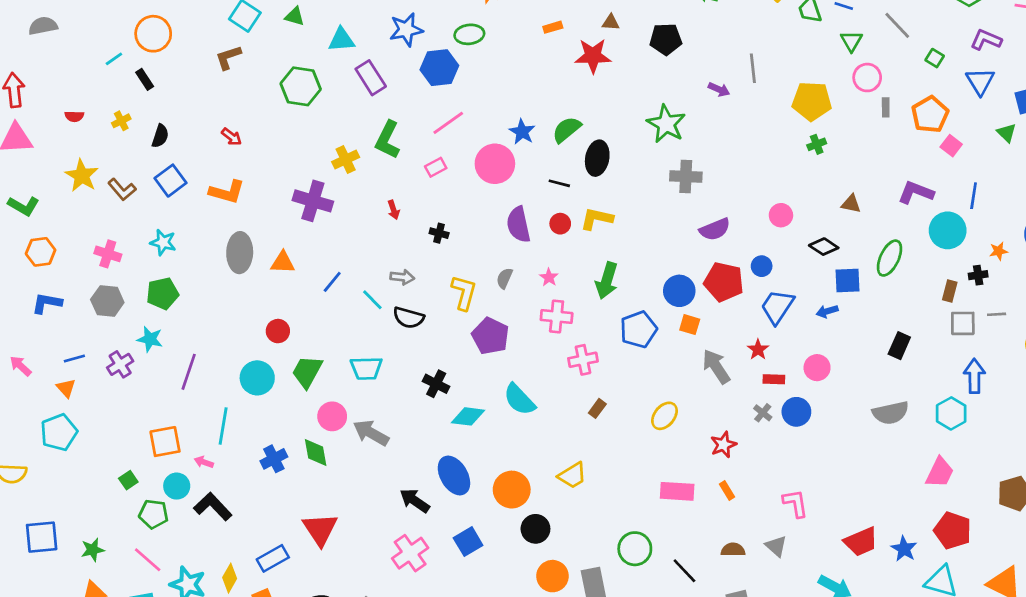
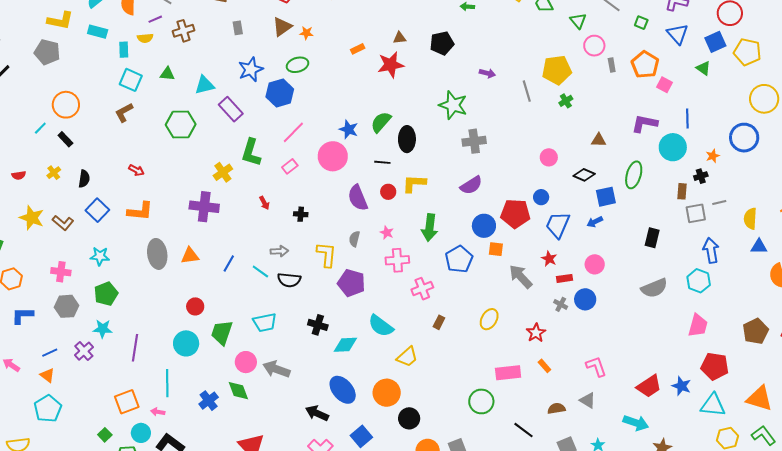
gray line: (753, 68) -> (527, 91), moved
purple semicircle: (715, 229) -> (471, 185), moved
yellow trapezoid: (572, 475) -> (407, 357), moved
green circle: (635, 549) -> (481, 401), moved

